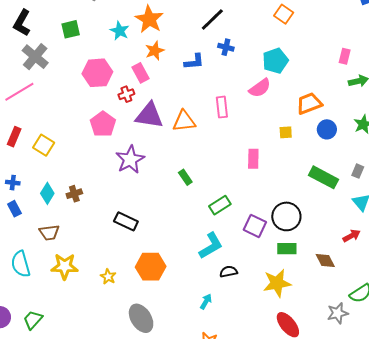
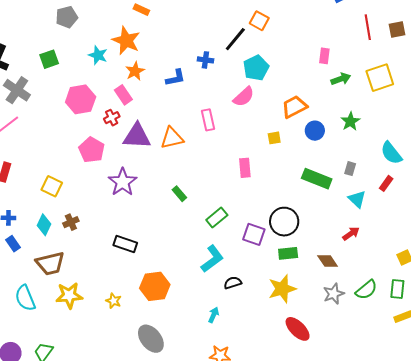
black line: (212, 19) -> (235, 39), moved
yellow square: (44, 145) -> (52, 186), moved
brown trapezoid: (49, 233) -> (50, 263), size x1.4
gray star: (338, 313) -> (334, 294), moved

